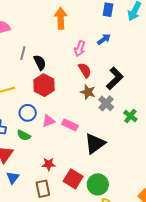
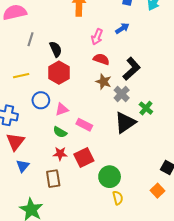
gray line: (23, 53) -> (30, 39), moved
red semicircle: (85, 70) -> (101, 59), turned -42
pink rectangle: (70, 125) -> (84, 125), moved
green semicircle: (24, 135) -> (60, 132), moved
black triangle: (95, 144) -> (125, 123), moved
red square: (73, 179) -> (84, 158), moved, turned 30

